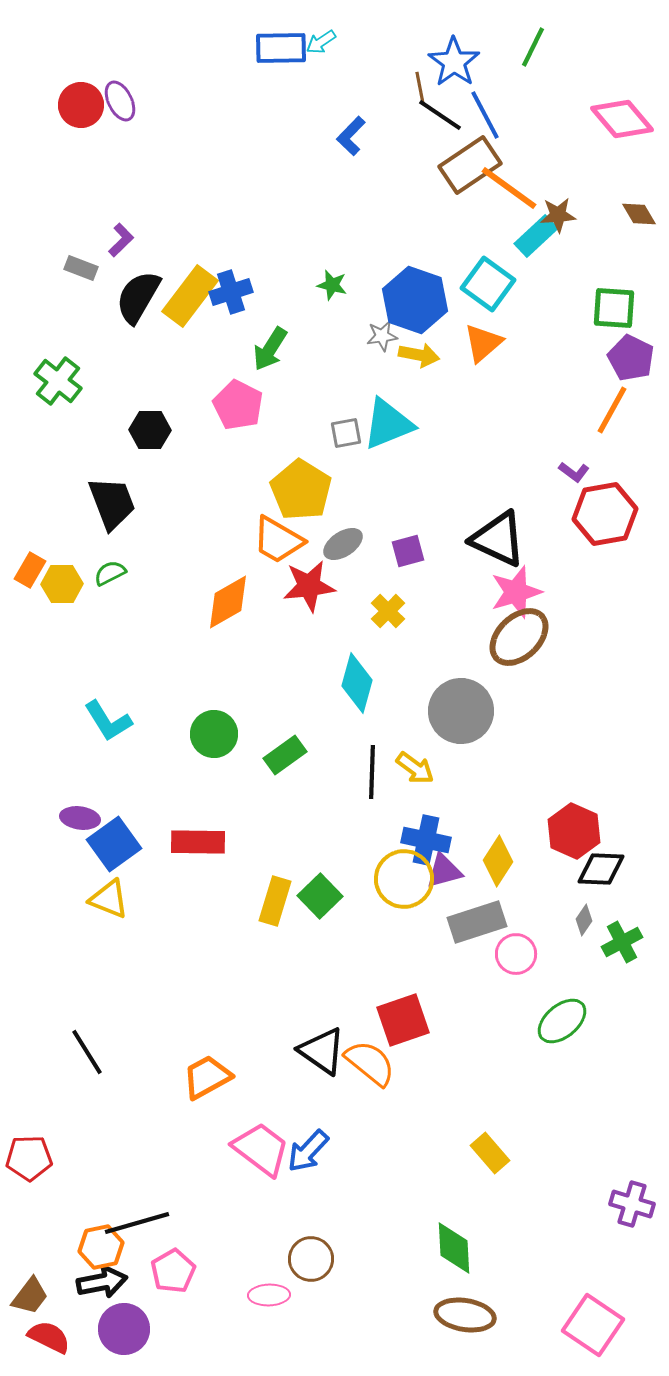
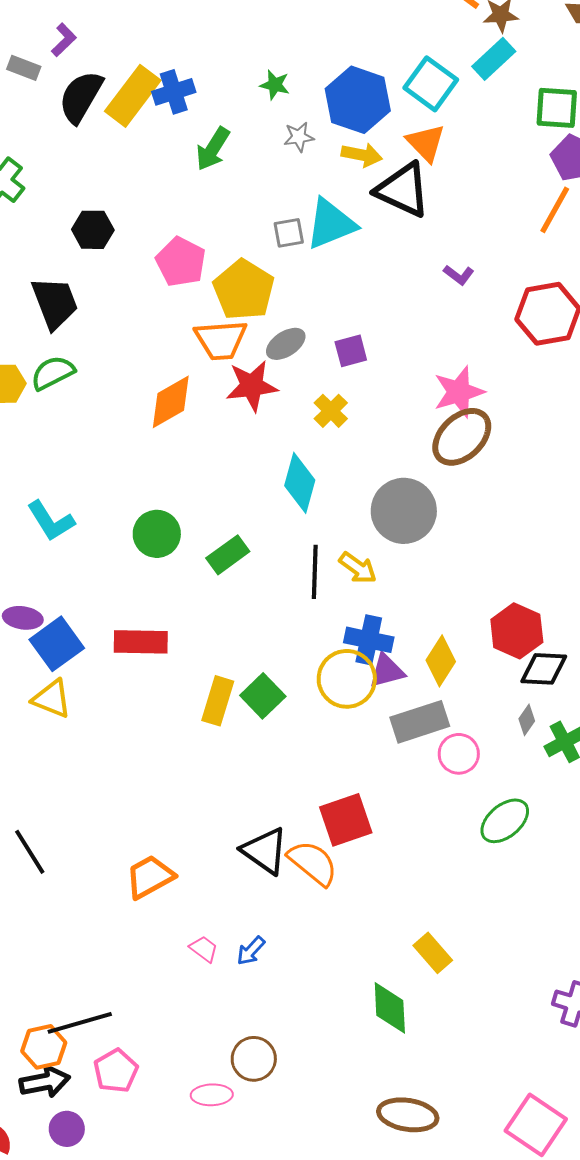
cyan rectangle: (536, 236) -> (494, 59), moved
gray star: (382, 336) -> (299, 137), moved
orange triangle: (483, 343) -> (426, 143), turned -33
pink pentagon: (238, 405) -> (181, 262), moved
purple L-shape: (574, 472) -> (459, 275), moved
black triangle: (498, 539) -> (403, 190), moved
orange trapezoid: (278, 540) -> (221, 340), turned -34
green semicircle: (110, 573) -> (53, 373), size x1.4
pink trapezoid: (261, 1149) -> (204, 949), size x0.5
blue arrow: (308, 1151) -> (251, 951), size x0.7
green diamond: (454, 1248) -> (390, 1008), moved
purple circle: (124, 1329) -> (67, 1129), size x0.7

